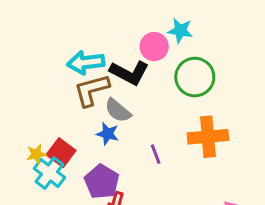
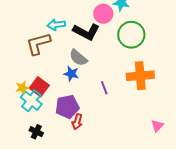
cyan arrow: (86, 63) -> (56, 25), size x0.7
brown L-shape: (92, 90) -> (38, 44), moved
purple pentagon: (102, 182) -> (67, 107), turned 30

